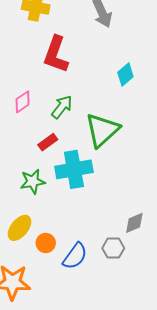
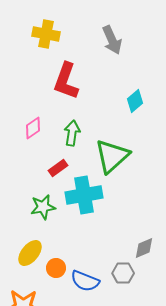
green arrow: (62, 107) -> (72, 133), turned -30
blue semicircle: (75, 256) -> (85, 281), turned 76

